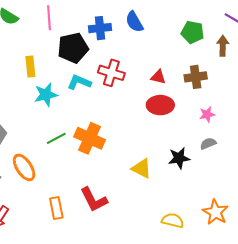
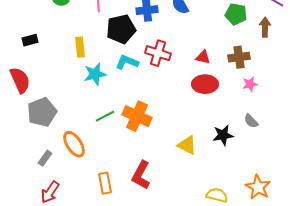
pink star: (207, 114) -> (250, 84), moved
gray semicircle: (208, 144) -> (251, 121), turned -112
red L-shape: (94, 200) -> (141, 175), turned 56

